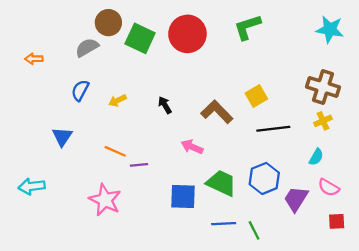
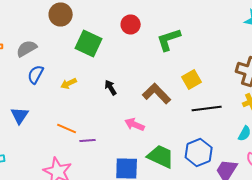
green L-shape: (247, 27) -> (169, 40), moved
red circle: (187, 34) -> (131, 24), size x0.6
green square: (140, 38) -> (89, 44), moved
gray semicircle: (87, 47) -> (27, 48), moved

